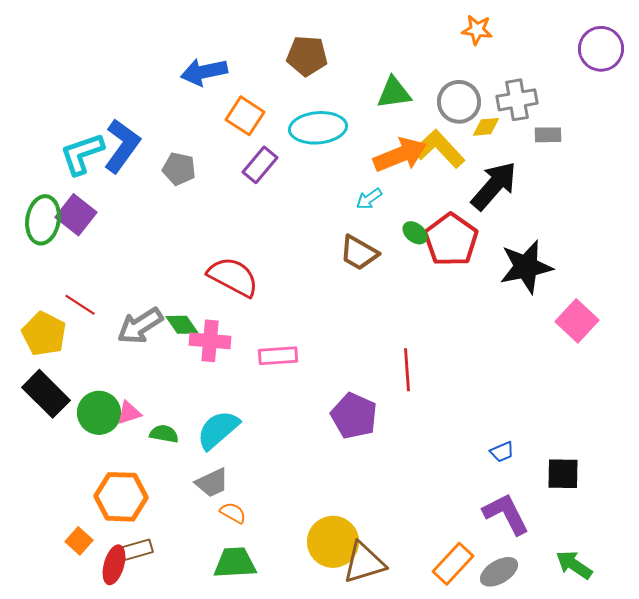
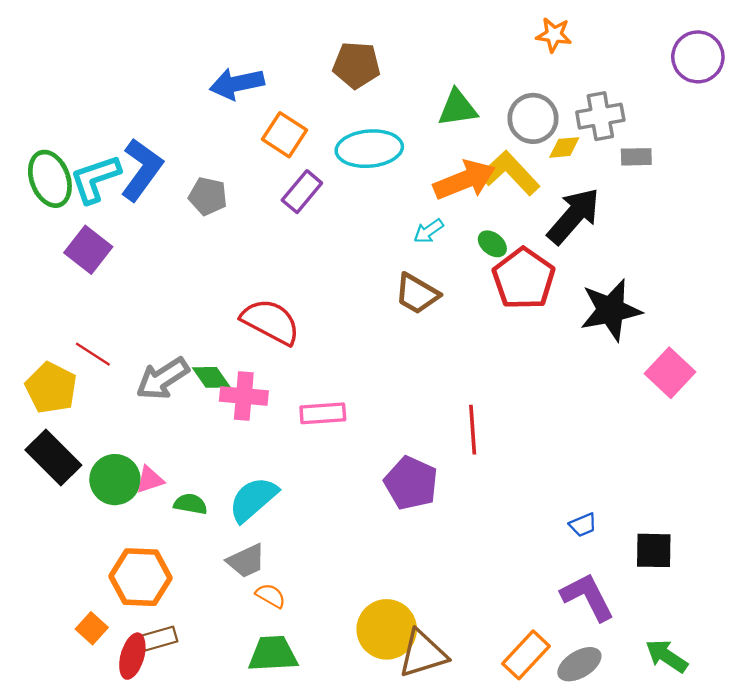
green ellipse: (43, 220) -> (50, 179), moved, turned -30
green ellipse: (415, 233) -> (492, 244), moved

